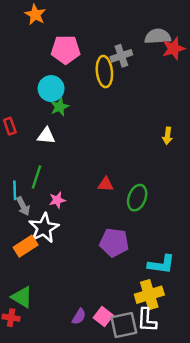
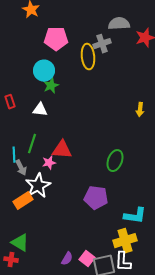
gray semicircle: (158, 36) -> (119, 24), moved
red triangle: (106, 184) -> (62, 150), moved, size x1.5

